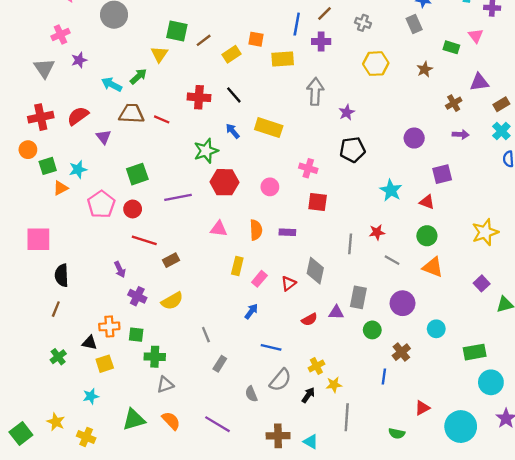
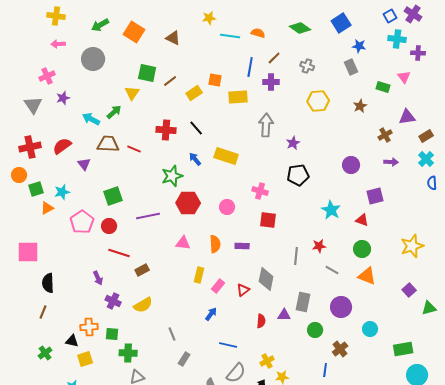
red semicircle: (309, 319) -> (261, 321), turned -56

